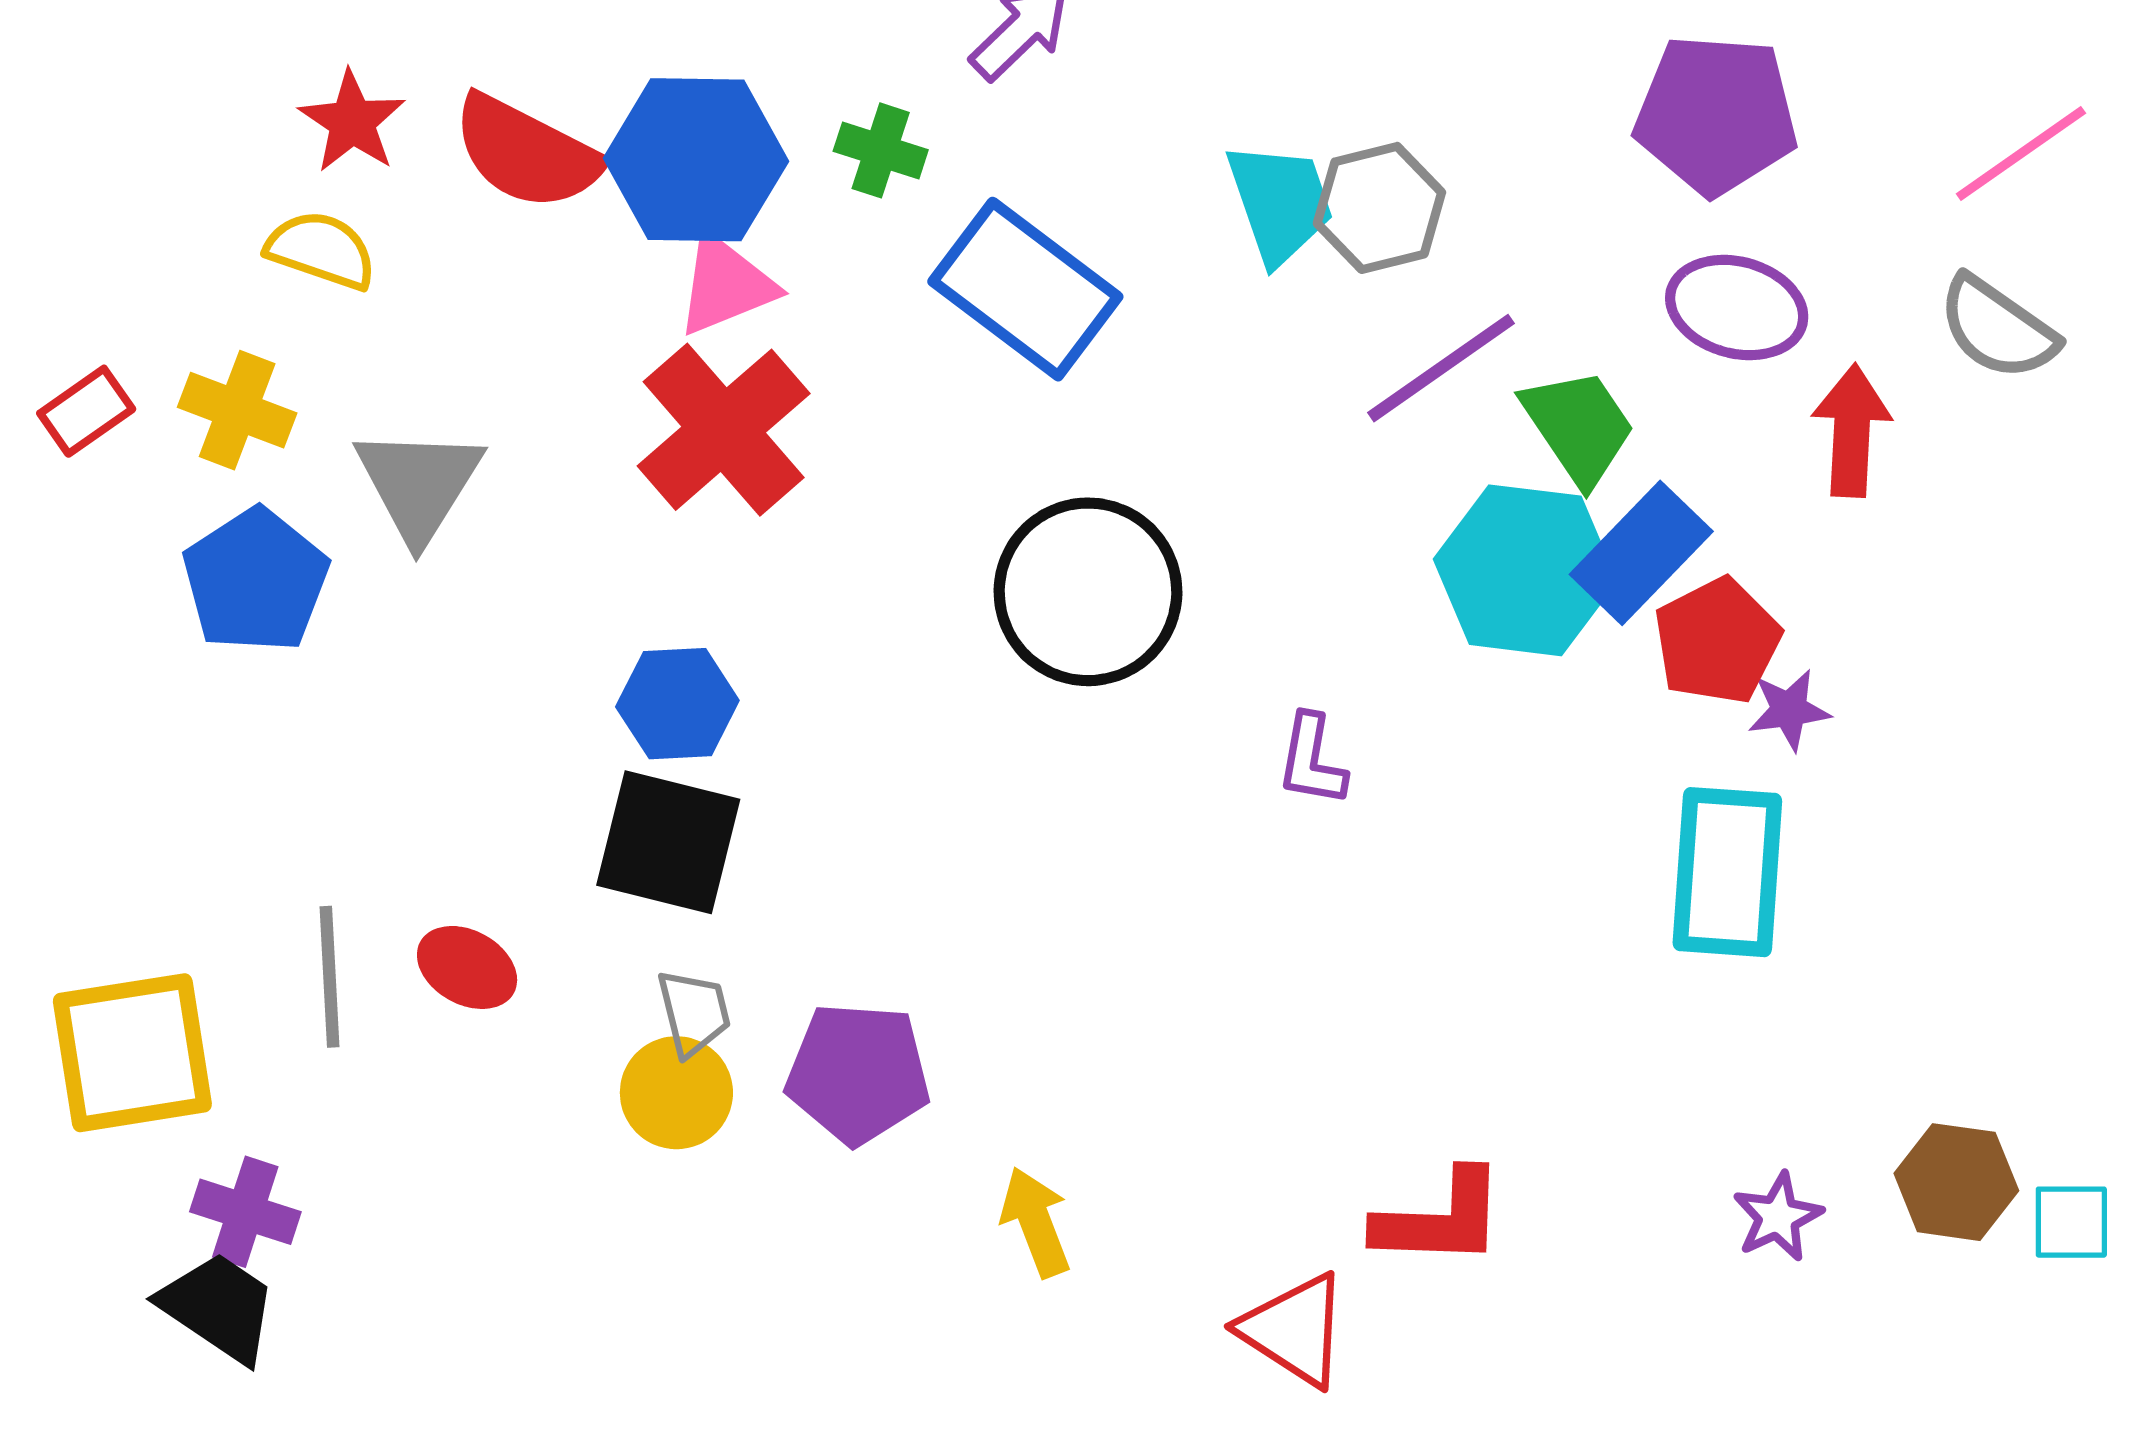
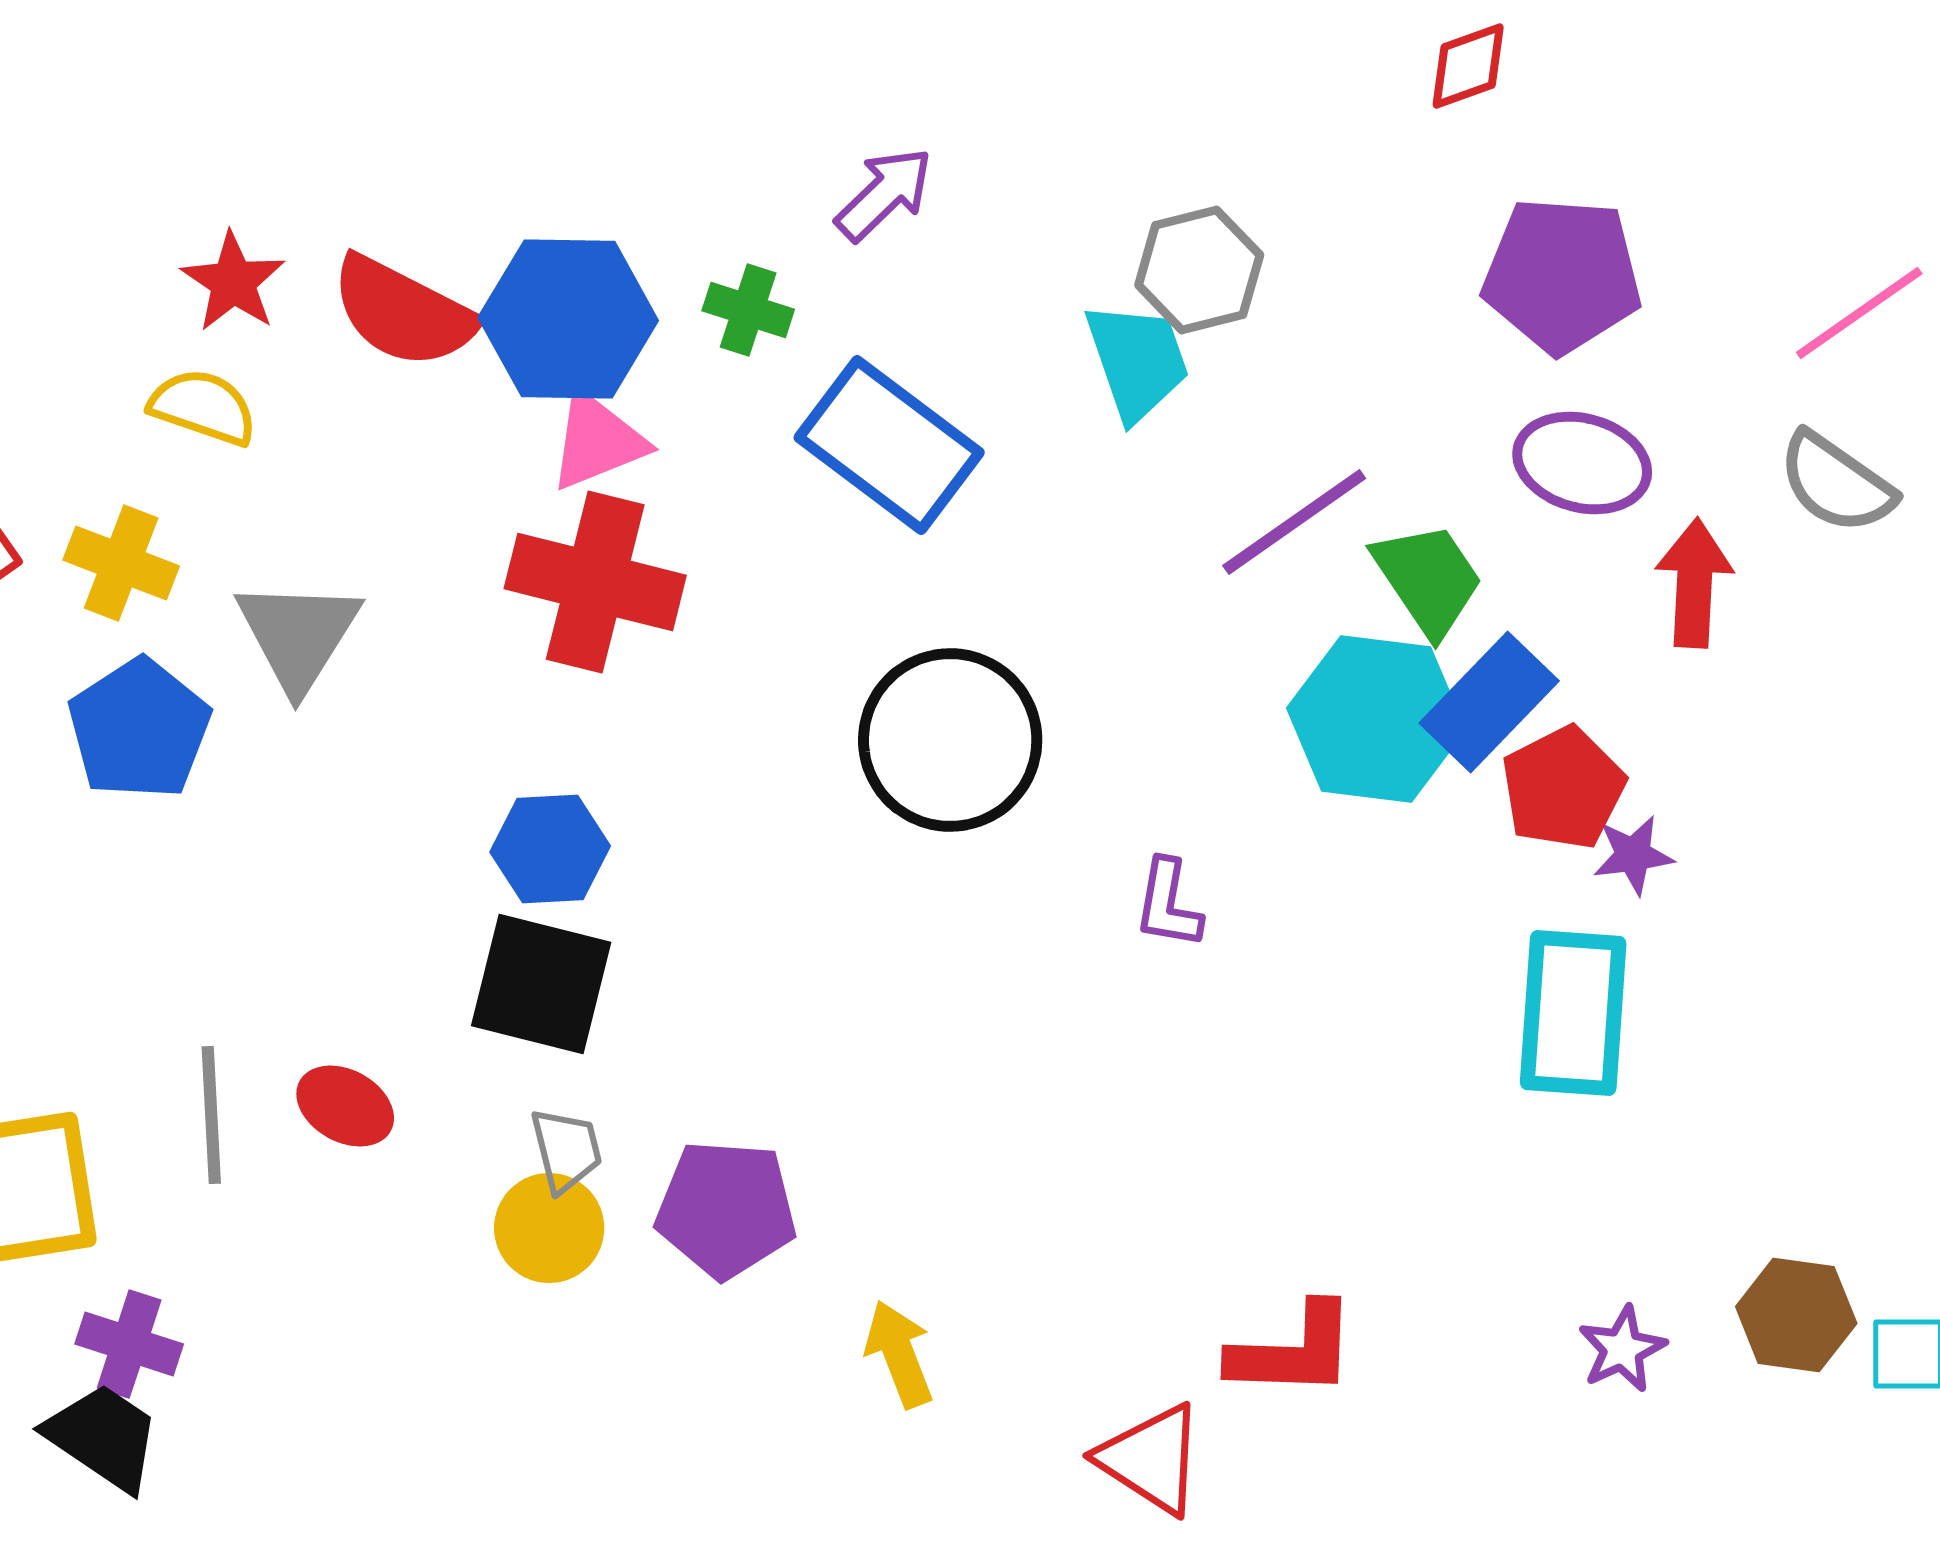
gray hexagon: (1379, 208) -> (1199, 270), moved
red cross: (724, 430) -> (595, 582), turned -35

